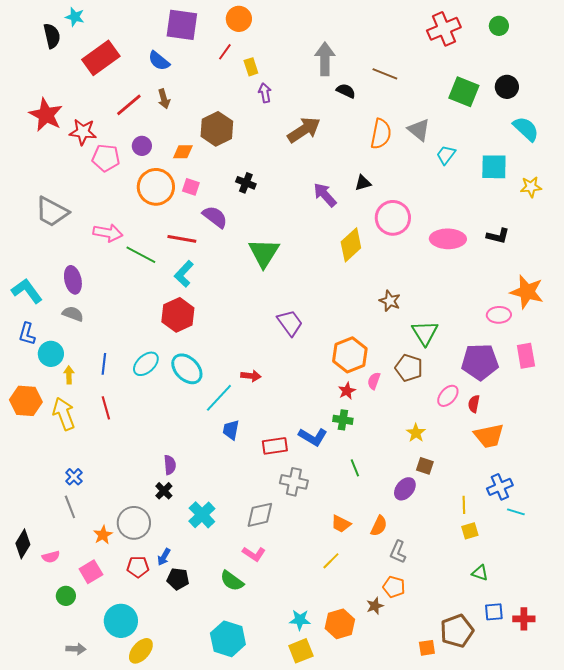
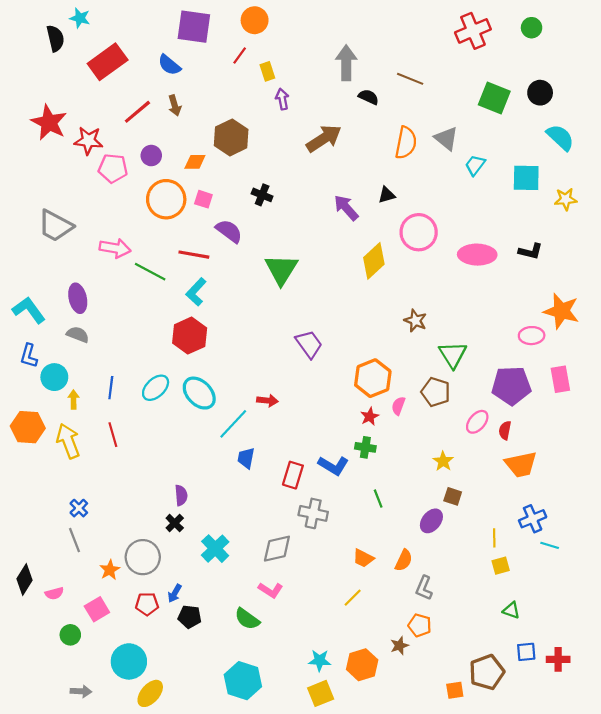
red rectangle: (275, 446) -> (293, 475), turned -65

